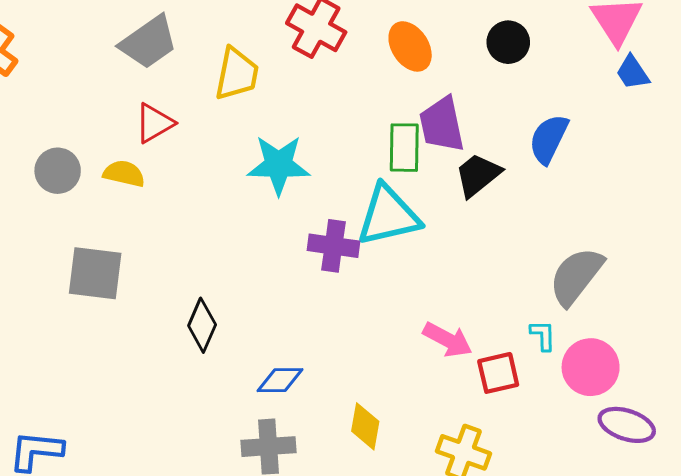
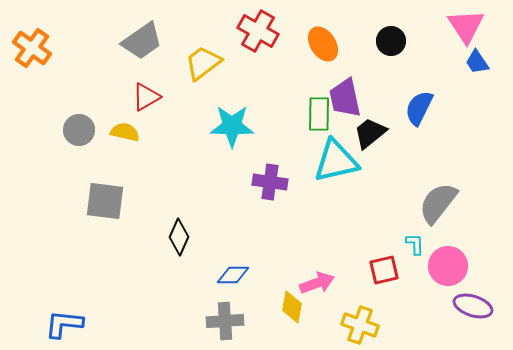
yellow trapezoid: (237, 74) -> (203, 63), turned -138
cyan triangle: (388, 215) -> (336, 161), moved
pink arrow: (448, 340) -> (317, 283), moved, turned -48

